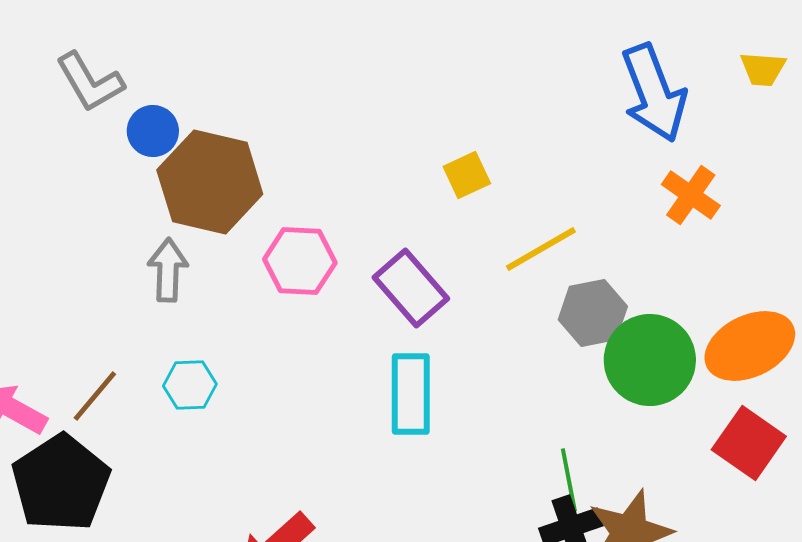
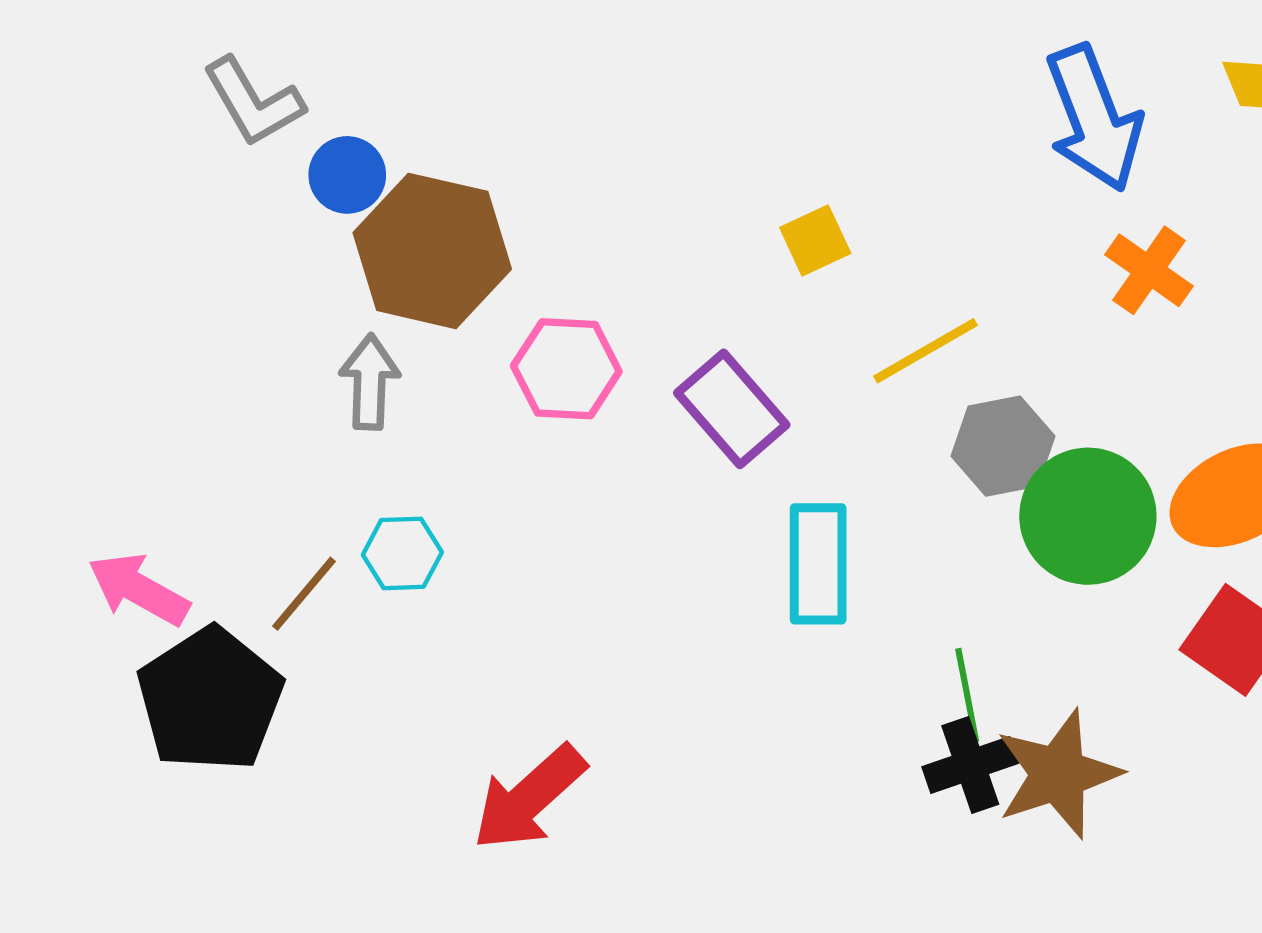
cyan rectangle: (411, 394) -> (818, 564), moved
brown line: (95, 396) -> (304, 594), moved

